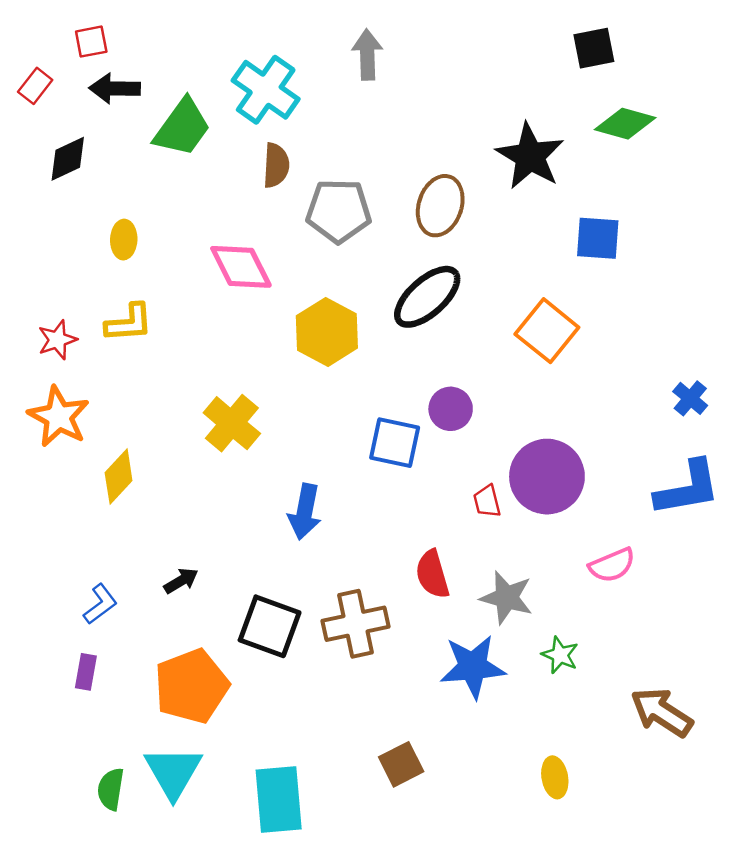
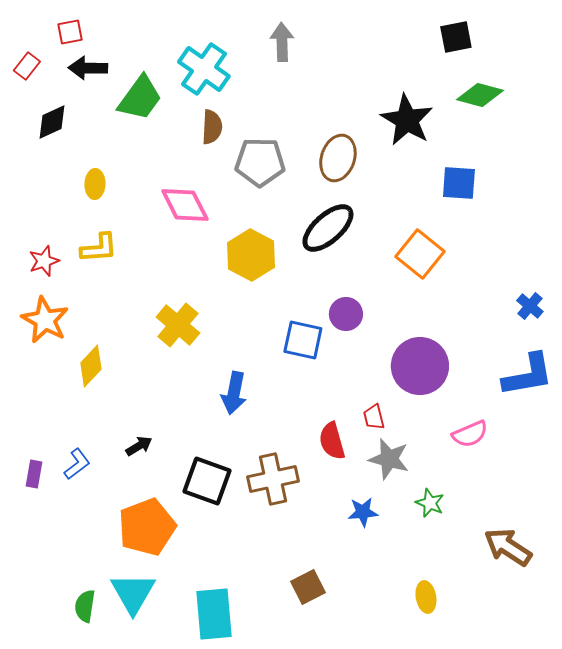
red trapezoid: (487, 501) -> (374, 417), moved
blue star: (473, 667) -> (363, 512), size x0.6
purple rectangle: (86, 672) -> (34, 474), moved

